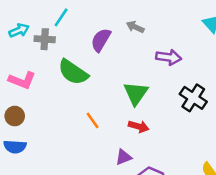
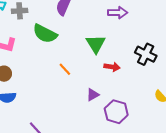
black cross: (193, 98) -> (146, 54), moved
red arrow: (139, 126) -> (112, 67), moved

